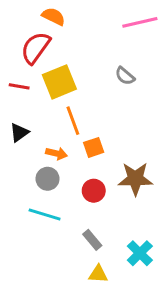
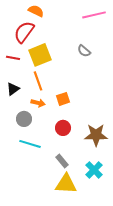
orange line: (73, 121) -> (38, 81), moved
gray circle: (48, 179) -> (24, 119), moved
brown star: (135, 179) -> (96, 135), moved
yellow triangle: (98, 274) -> (66, 184), size x1.6

